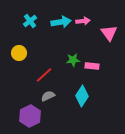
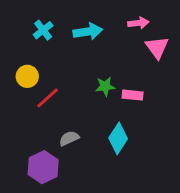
pink arrow: (83, 21) -> (138, 23), moved
red line: (44, 75) -> (47, 98), moved

